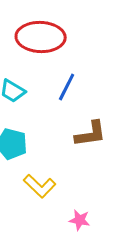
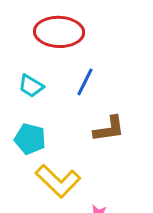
yellow L-shape: (40, 186) -> (58, 181), size x1.4

